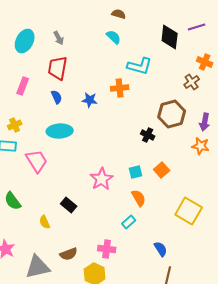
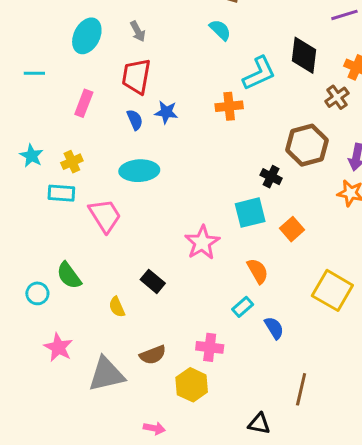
black diamond: (170, 37) -> (304, 55), moved
cyan L-shape: (140, 66) -> (259, 73), turned -40
blue star: (90, 100) -> (166, 112), moved
cyan square: (136, 172) -> (250, 213), moved, size x1.5
blue semicircle: (161, 249) -> (274, 328), moved

